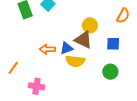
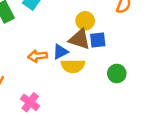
blue square: (113, 44) -> (98, 40), moved
pink cross: (36, 86) -> (30, 102), turned 35

